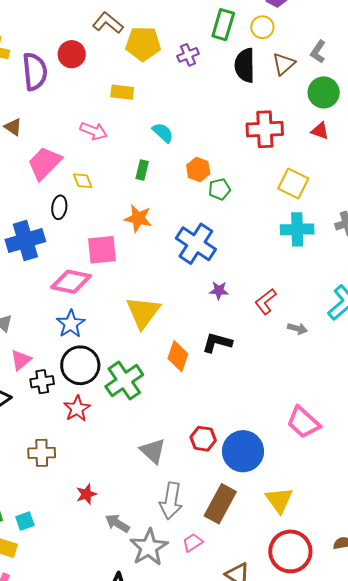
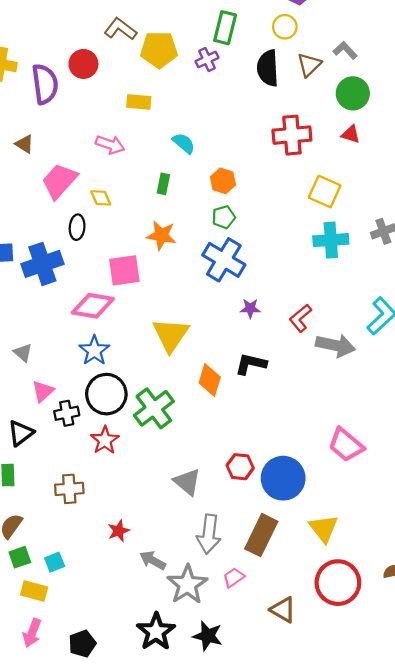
green rectangle: (223, 25) -> (225, 28), moved
gray L-shape: (318, 52) -> (345, 50), turned 105
green pentagon: (219, 189) -> (224, 217), moved
gray arrow: (297, 329) -> (335, 345), size x1.8

